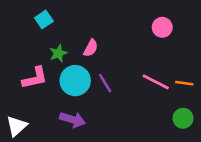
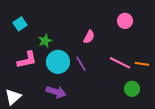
cyan square: (44, 19) -> (20, 24), moved
pink semicircle: (91, 48) -> (89, 37), moved
green circle: (183, 118) -> (132, 89), moved

